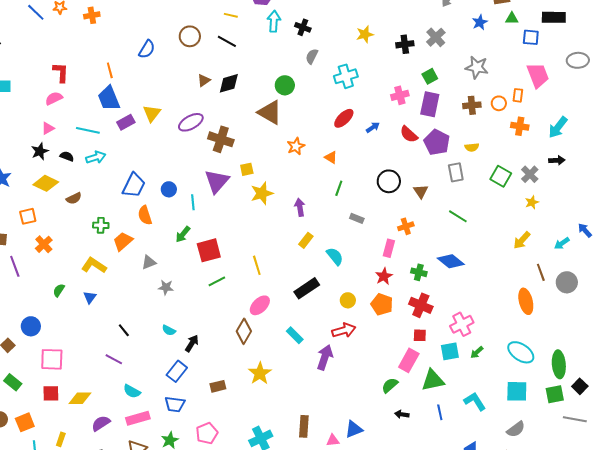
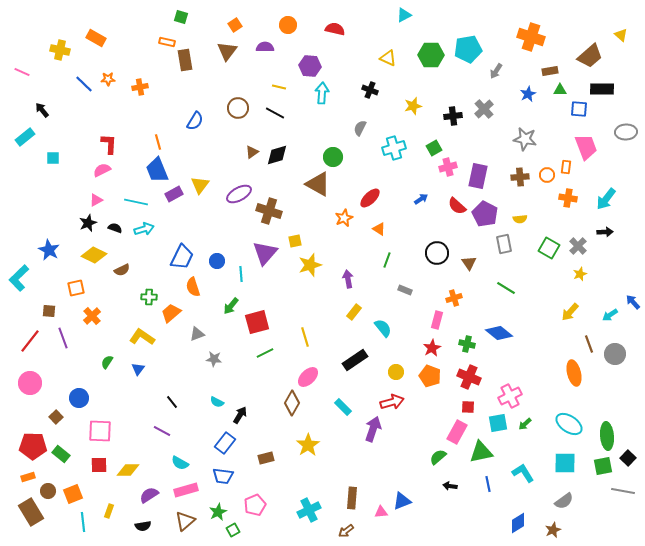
black cross: (303, 27) -> (370, 90), moved
green square: (430, 76) -> (434, 148), moved
red ellipse: (344, 118) -> (370, 198), moved

